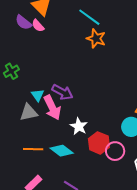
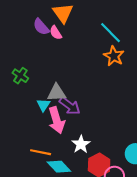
green cross: (11, 71) -> (20, 76), turned -35
gray triangle: (29, 112) -> (57, 93), moved
orange line: (33, 149) -> (41, 152), moved

